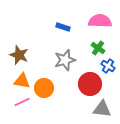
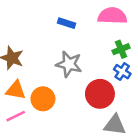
green cross: (98, 48) -> (121, 49), moved, turned 32
gray star: (65, 60) -> (69, 64), turned 30

